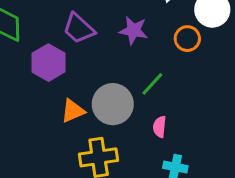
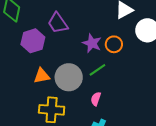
purple star: (133, 30) -> (92, 43), moved
orange circle: (187, 39) -> (114, 44), moved

